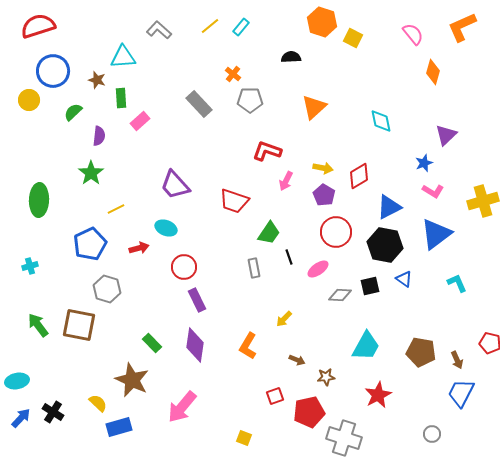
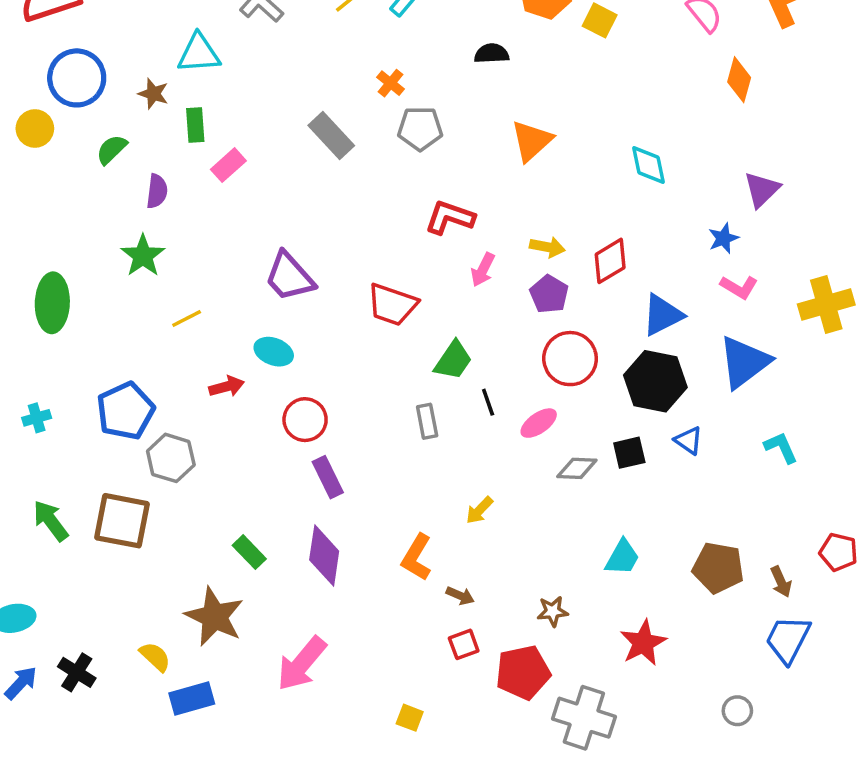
blue pentagon: (90, 244) -> (126, 411), moved
cyan trapezoid: (366, 346) -> (622, 557), size x0.7
brown arrow: (297, 360) -> (460, 596), moved

